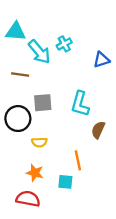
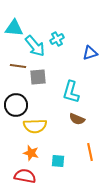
gray square: (43, 103) -> (38, 77), moved
brown semicircle: (98, 130) -> (77, 119), moved, turned -91
yellow semicircle: (39, 142) -> (35, 126), size x1.6
orange line: (78, 160) -> (90, 152), moved

